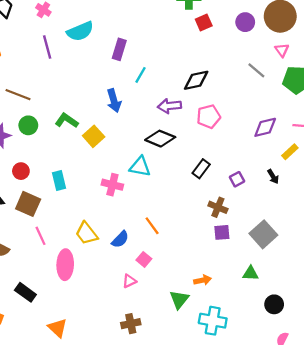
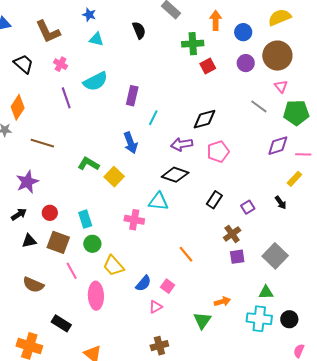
green circle: (28, 125) -> (92, 244), moved
purple diamond: (265, 127) -> (278, 146), moved
brown cross: (218, 207) -> (232, 234), turned 36
orange line: (152, 226) -> (186, 254), moved
blue semicircle: (120, 239) -> (143, 283), moved
cyan cross: (213, 321) -> (259, 319), moved

